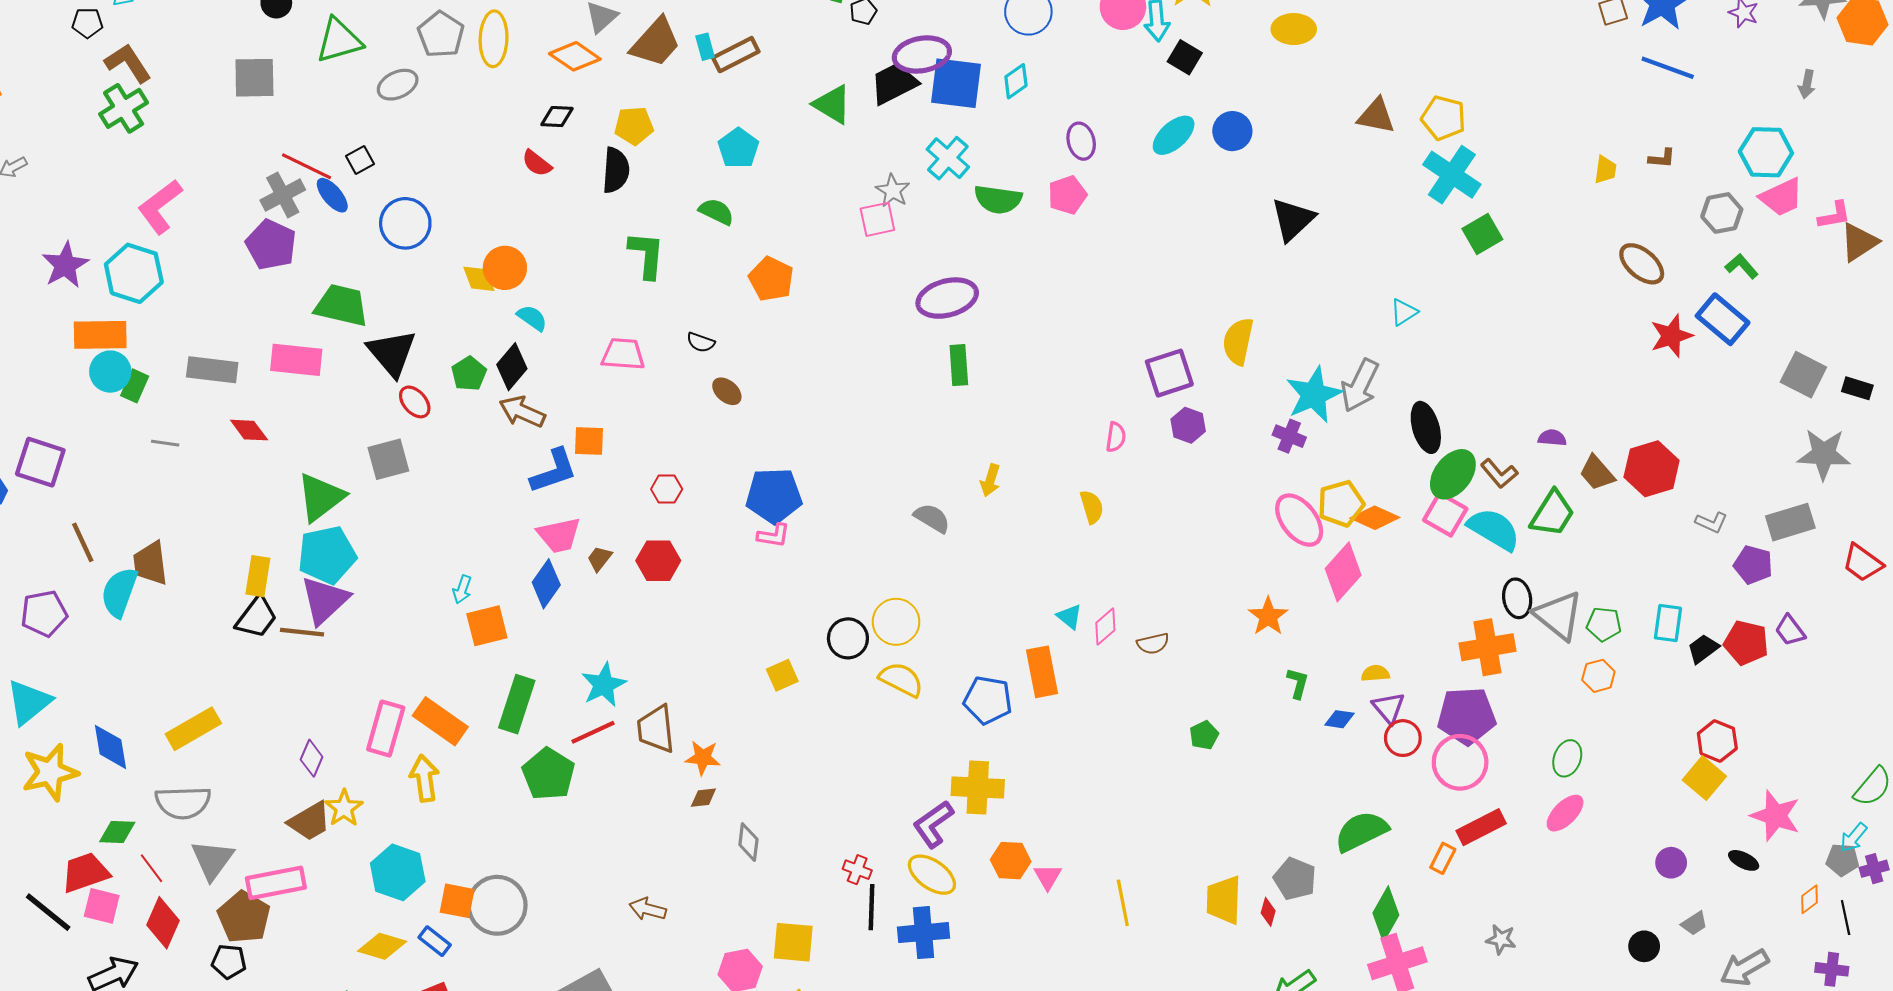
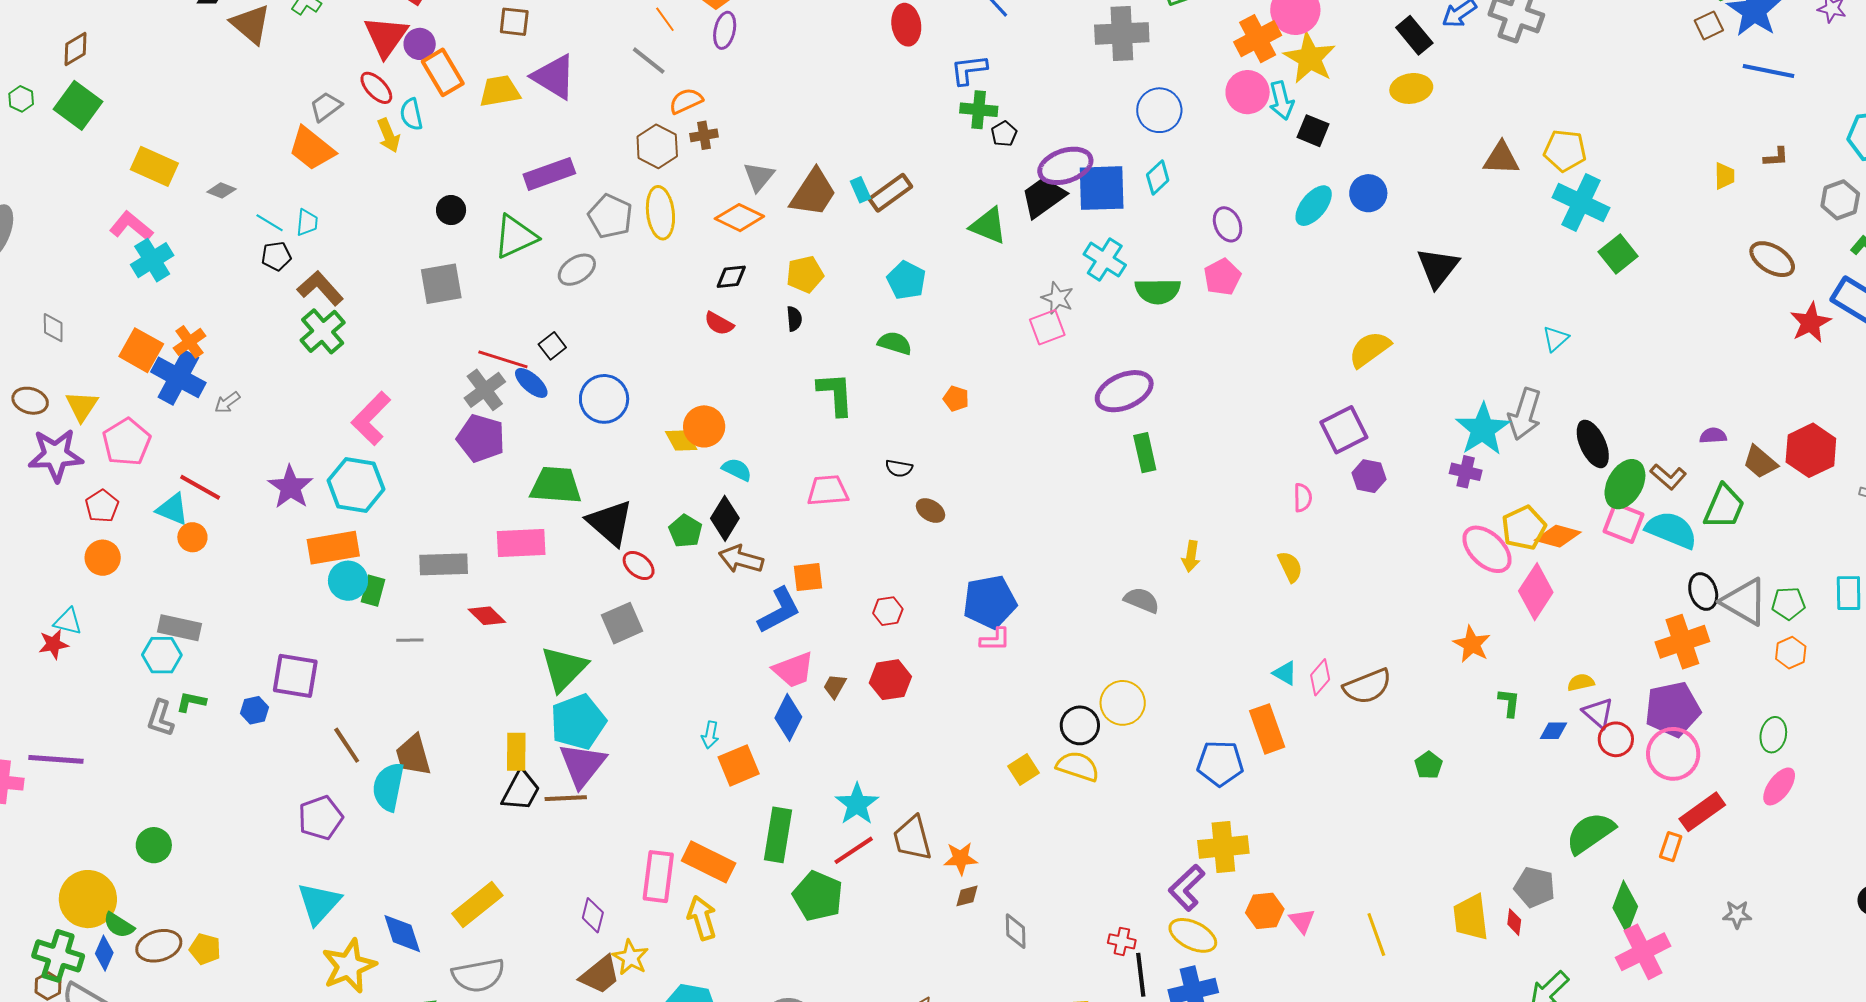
black semicircle: (616, 170) -> (794, 319), size x0.6
orange pentagon: (771, 279) -> (956, 399), size x0.6
yellow semicircle: (1238, 341) -> (1370, 349), moved, turned 51
brown semicircle: (1153, 644) -> (1367, 686), size x1.6
yellow semicircle: (901, 680) -> (1078, 766), moved

